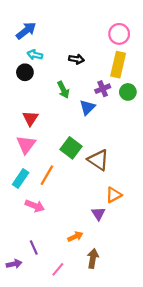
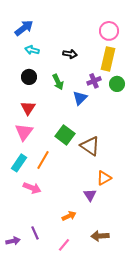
black circle: (25, 72) -> (29, 77), moved
purple line: (34, 247) -> (35, 233), moved
brown arrow: (93, 258) -> (100, 236), moved, turned -102
pink line: (58, 269) -> (64, 245), moved

